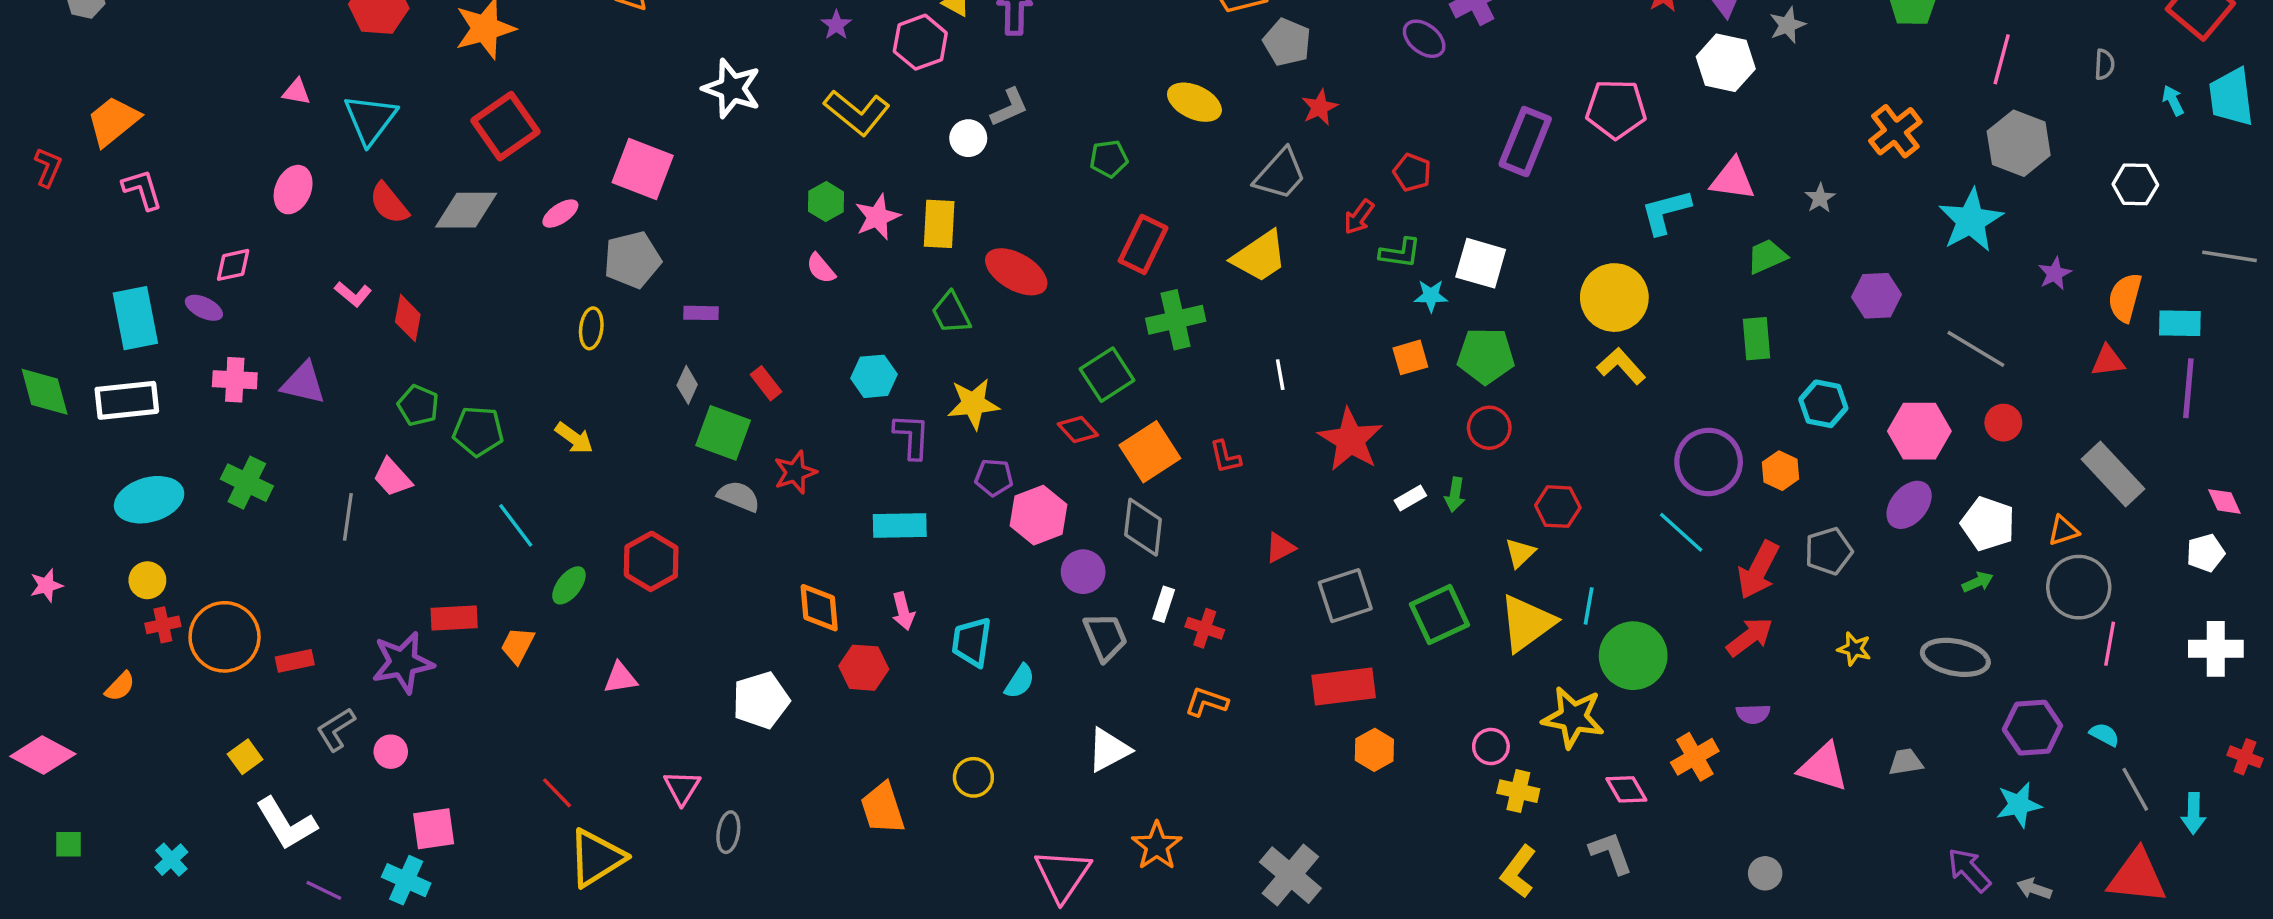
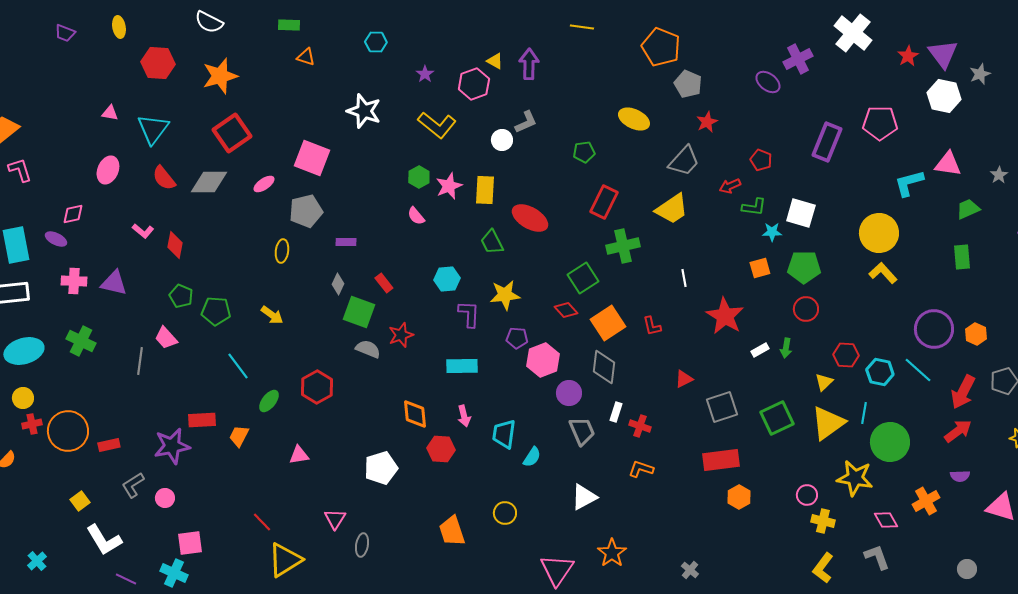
red arrow: (1359, 217) -> (730, 186), turned 30
cyan hexagon: (1823, 404) -> (880, 372), moved
gray cross: (1290, 875) -> (690, 570), size x0.5

